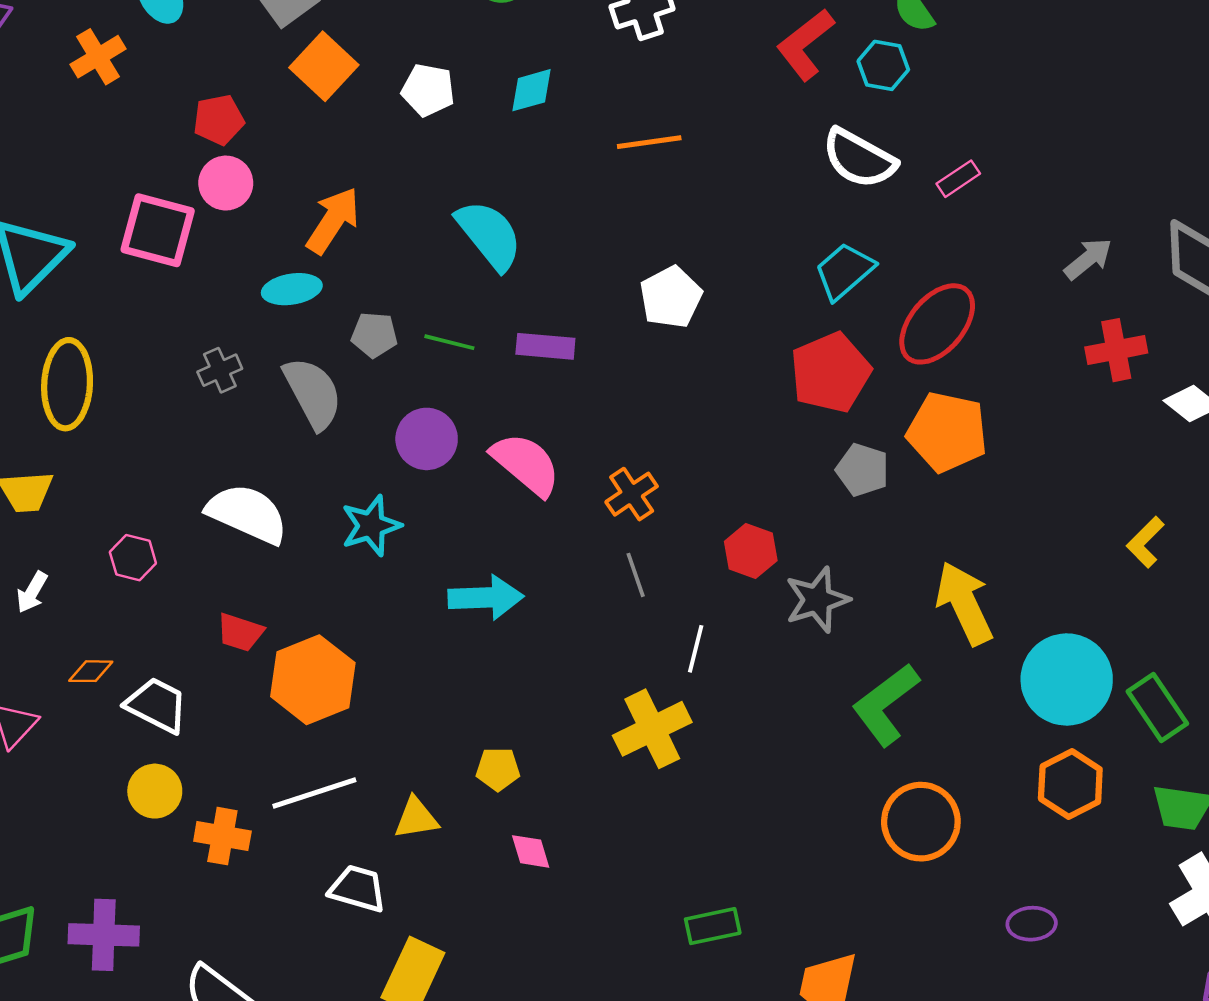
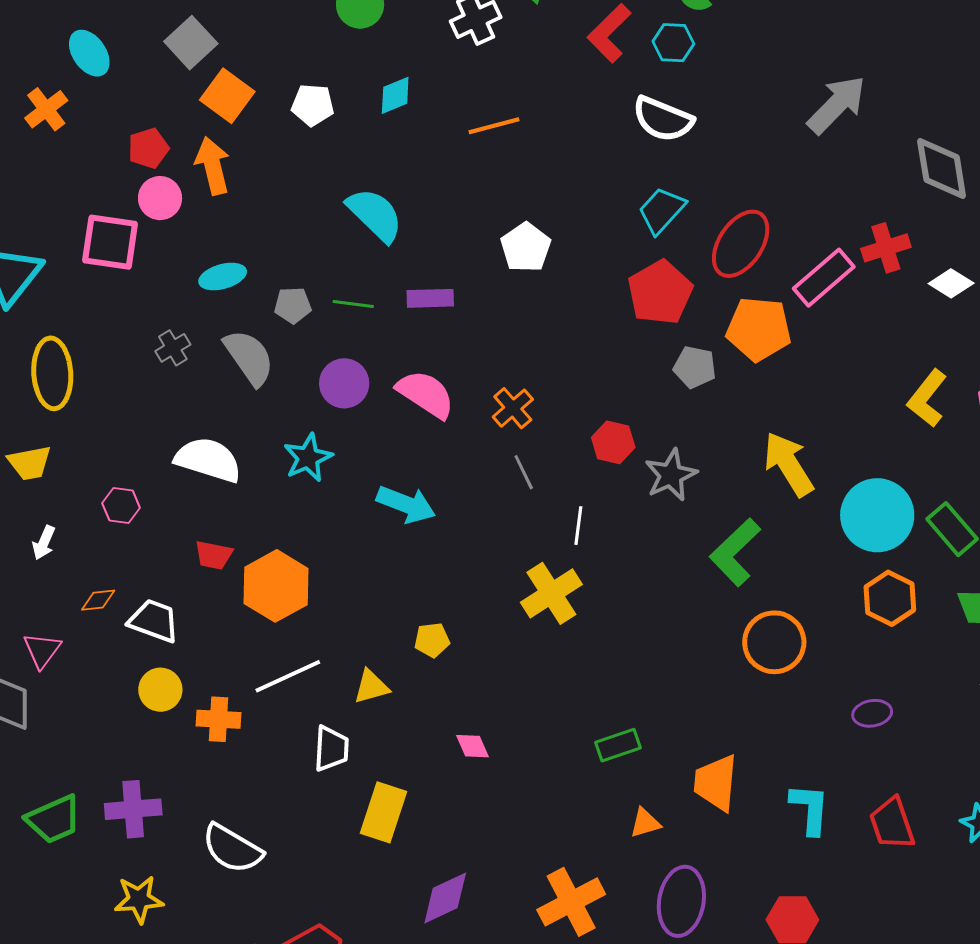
pink rectangle: (958, 179) -> (824, 278), moved, size x1.8
orange arrow: (333, 220) -> (213, 166), moved, turned -40
gray arrow: (1088, 259) -> (837, 105), moved, size x1.6
yellow L-shape: (1145, 542) -> (927, 398), size x1.4
cyan arrow: (486, 598) -> (406, 504), turned 30
pink diamond: (531, 851) -> (473, 746), moved
white trapezoid: (358, 889) -> (331, 749), turned 84

